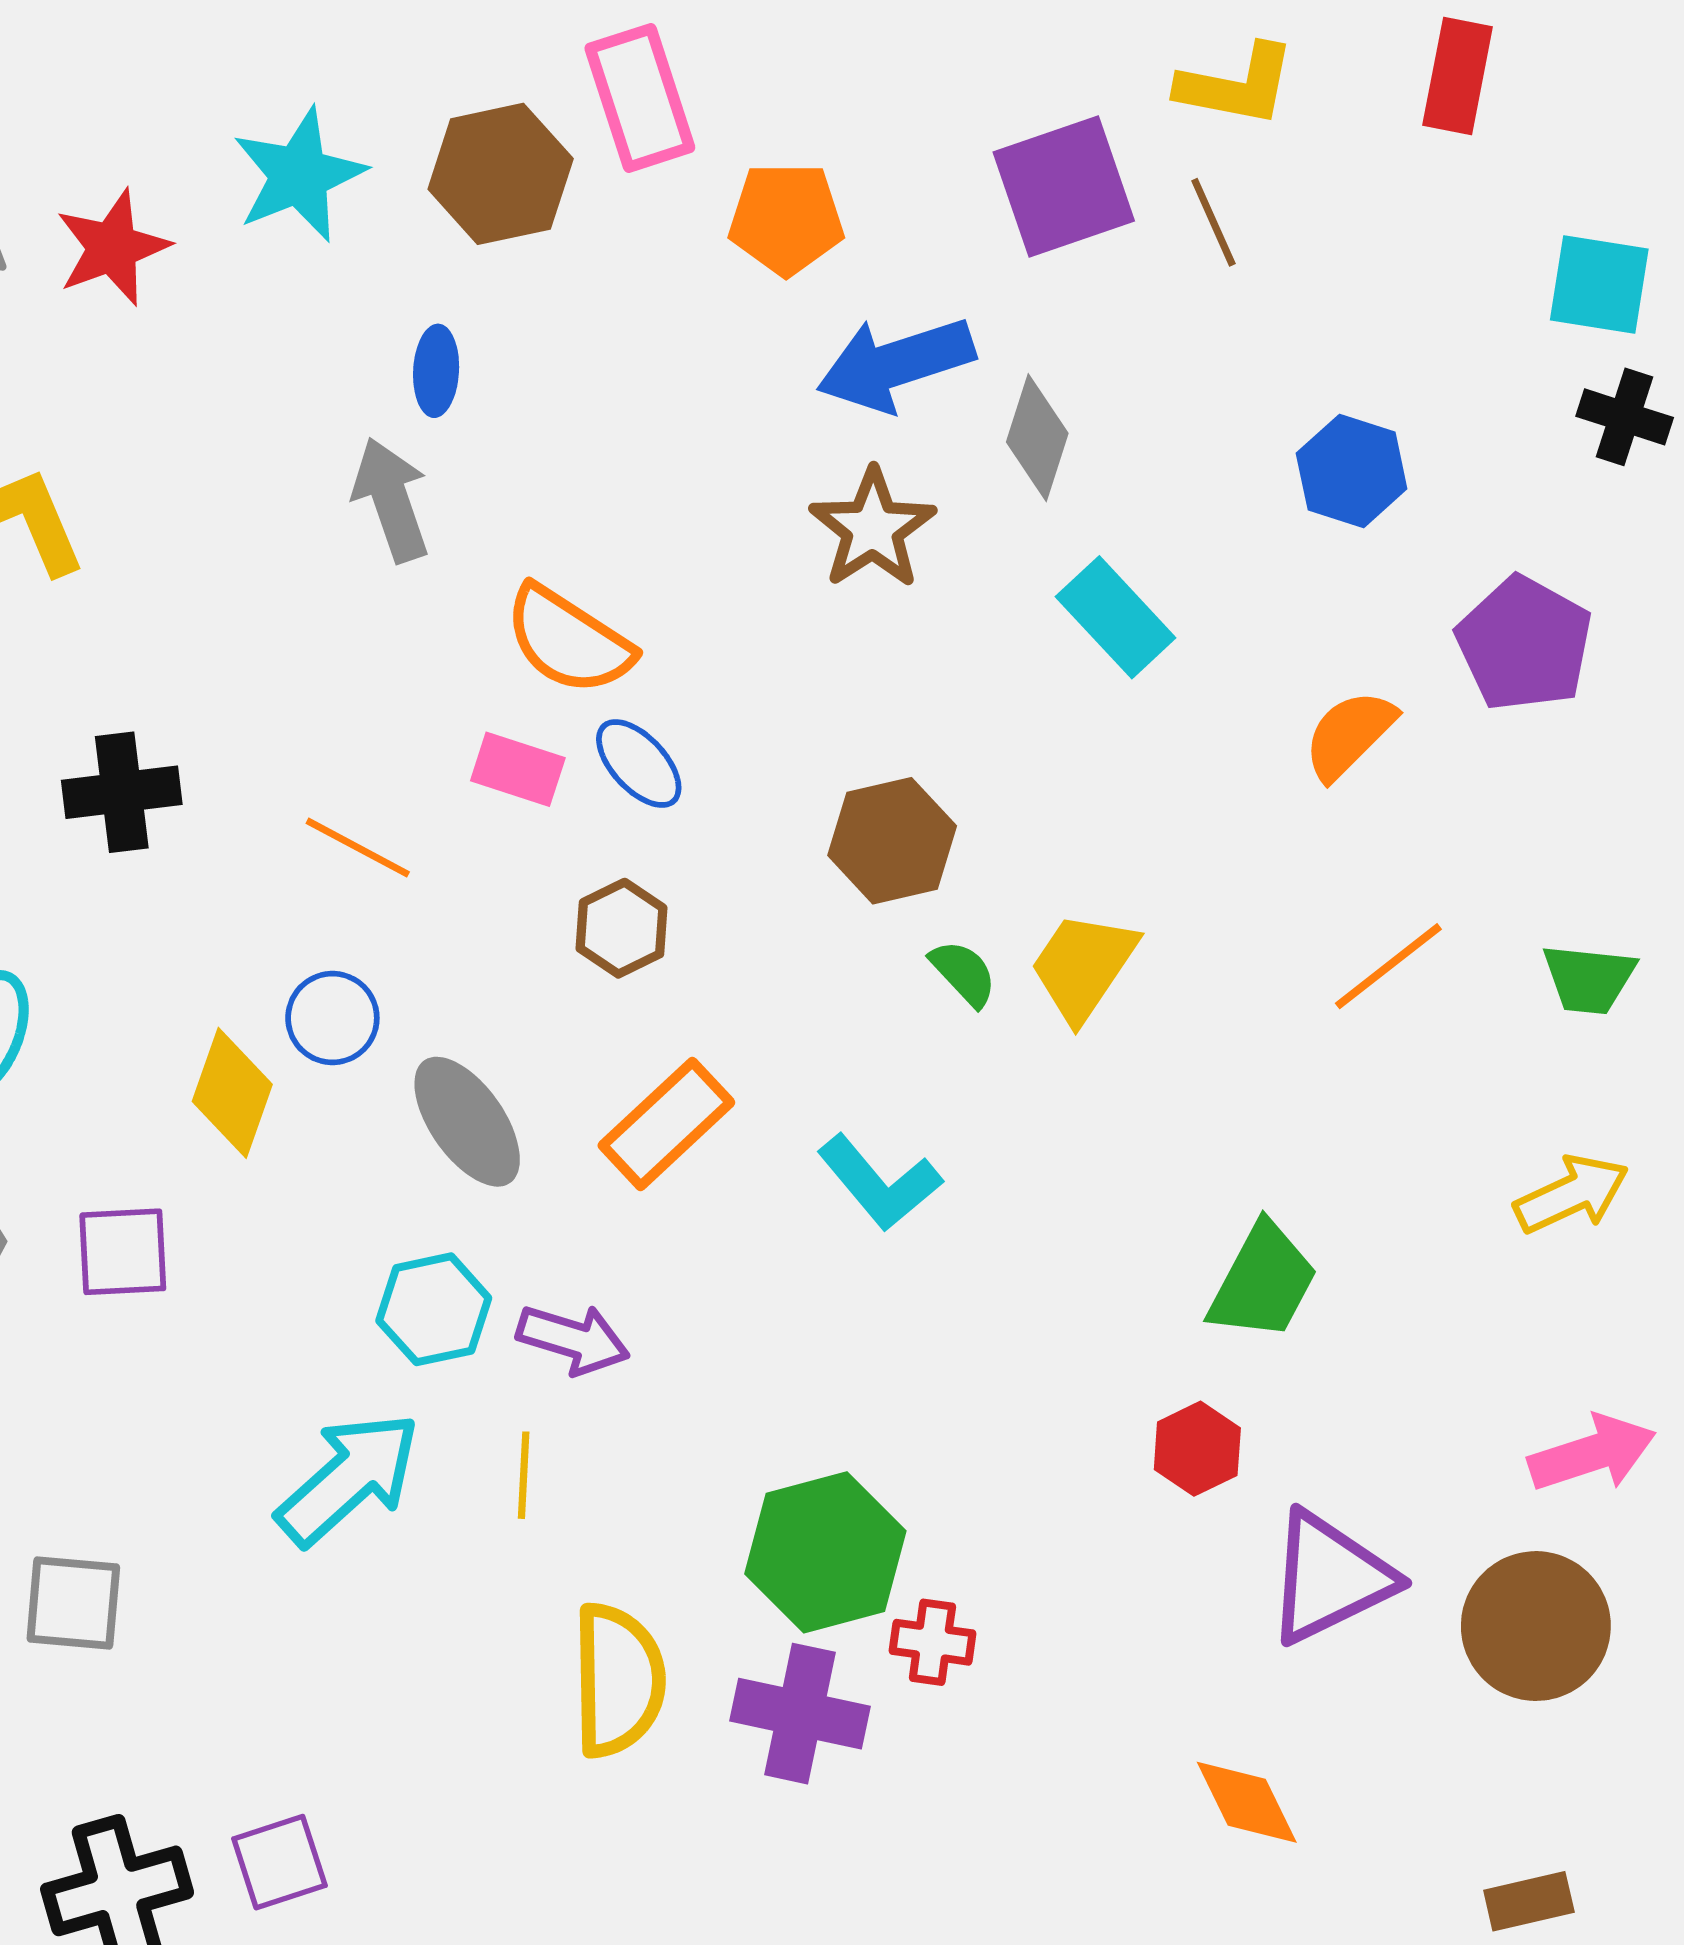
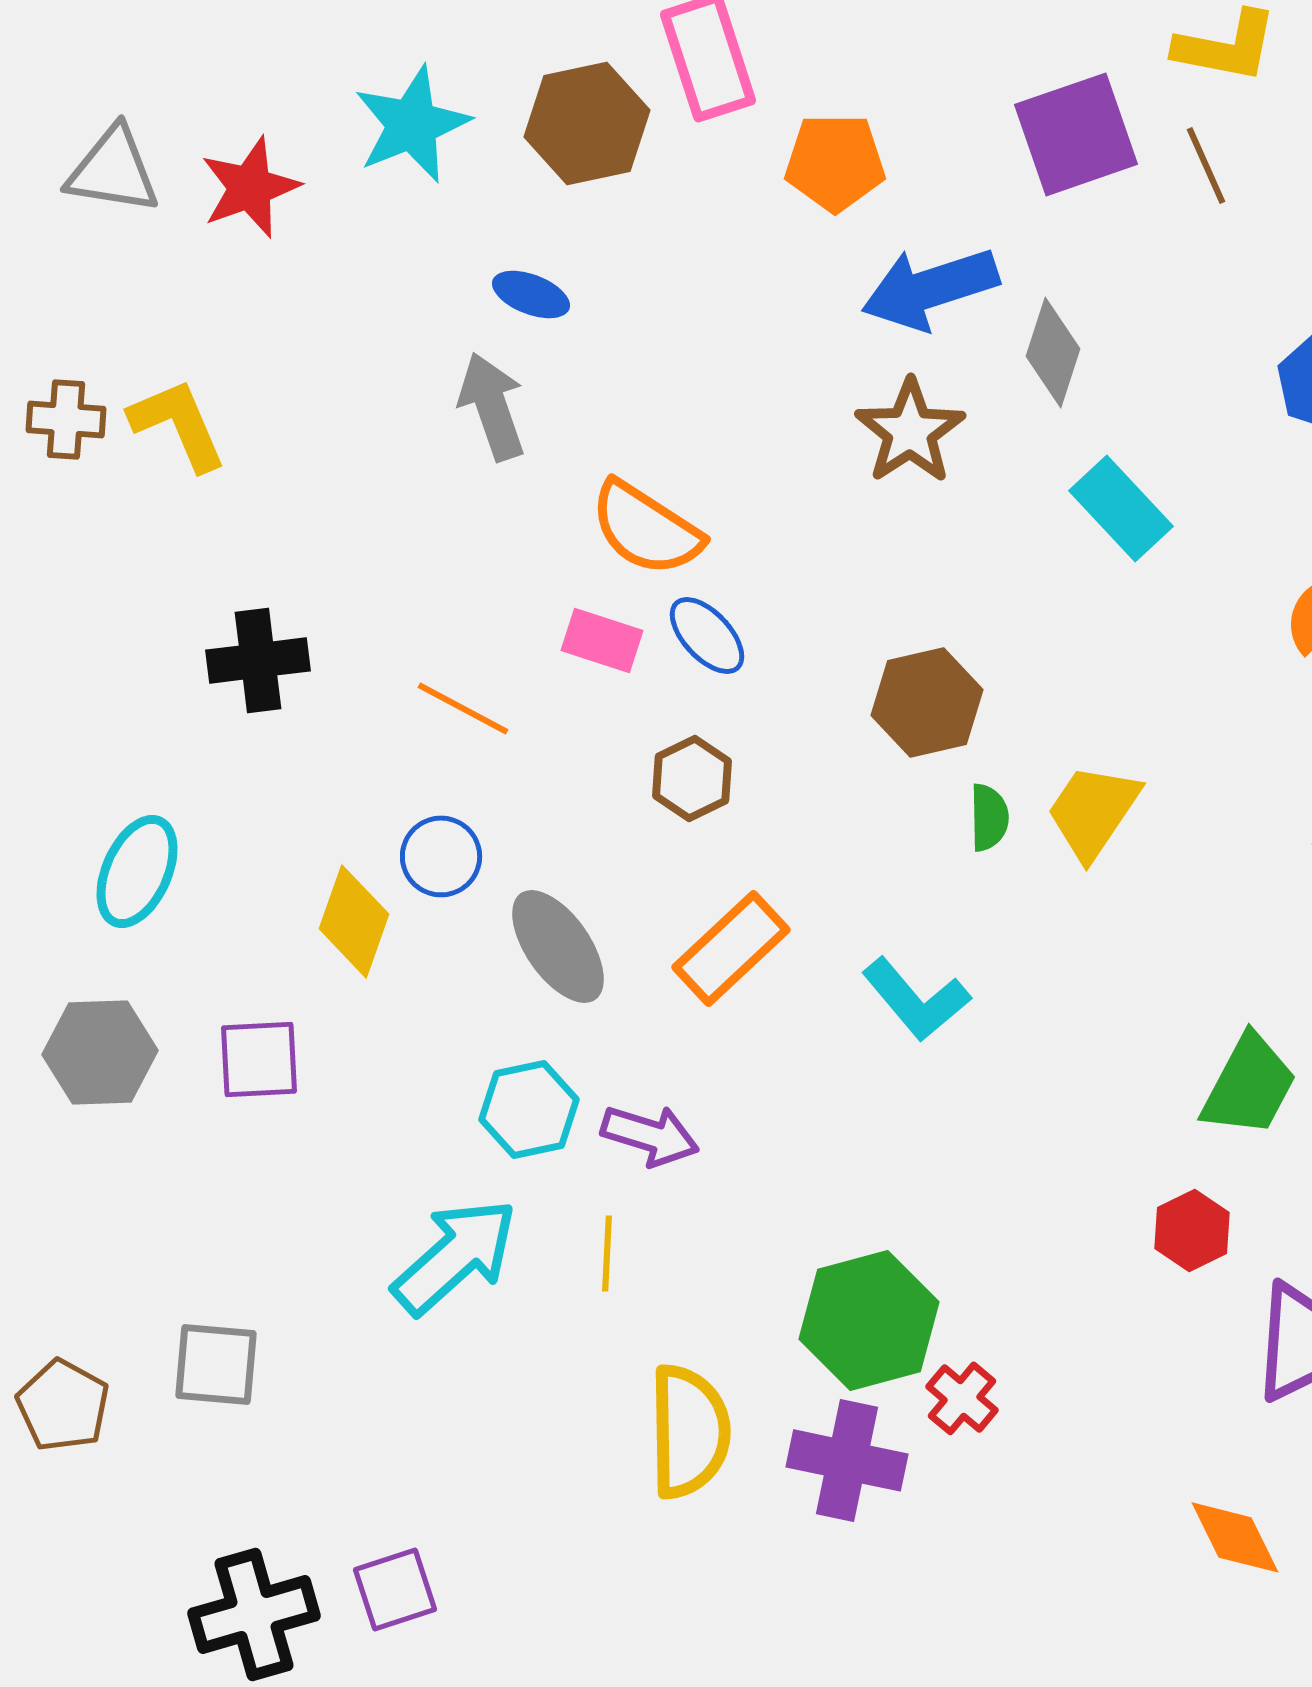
blue ellipse: (436, 371) -> (531, 294), turned -72
green semicircle: (964, 973) -> (989, 817), turned 42
red cross: (932, 1642) -> (962, 1398), turned 32

